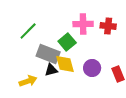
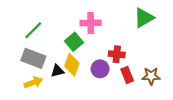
red cross: (108, 26) -> (117, 54), moved
gray rectangle: (48, 54) -> (33, 58), moved
yellow diamond: (65, 64) -> (72, 65), turned 35

